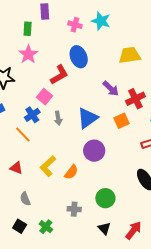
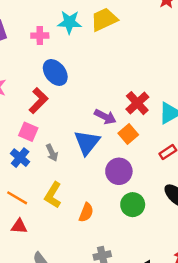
yellow trapezoid: (130, 55) -> (104, 20), moved
purple arrow: (111, 89) -> (105, 117), moved
orange line: (23, 135) -> (17, 198), moved
purple circle: (94, 151) -> (119, 171), moved
yellow L-shape: (48, 166) -> (53, 195), moved
green circle: (105, 198) -> (133, 205), moved

